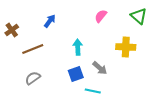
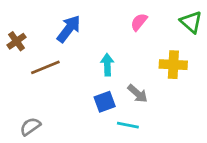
blue arrow: (50, 21) -> (69, 29), size x1.5
gray semicircle: (33, 78) -> (30, 127), moved

